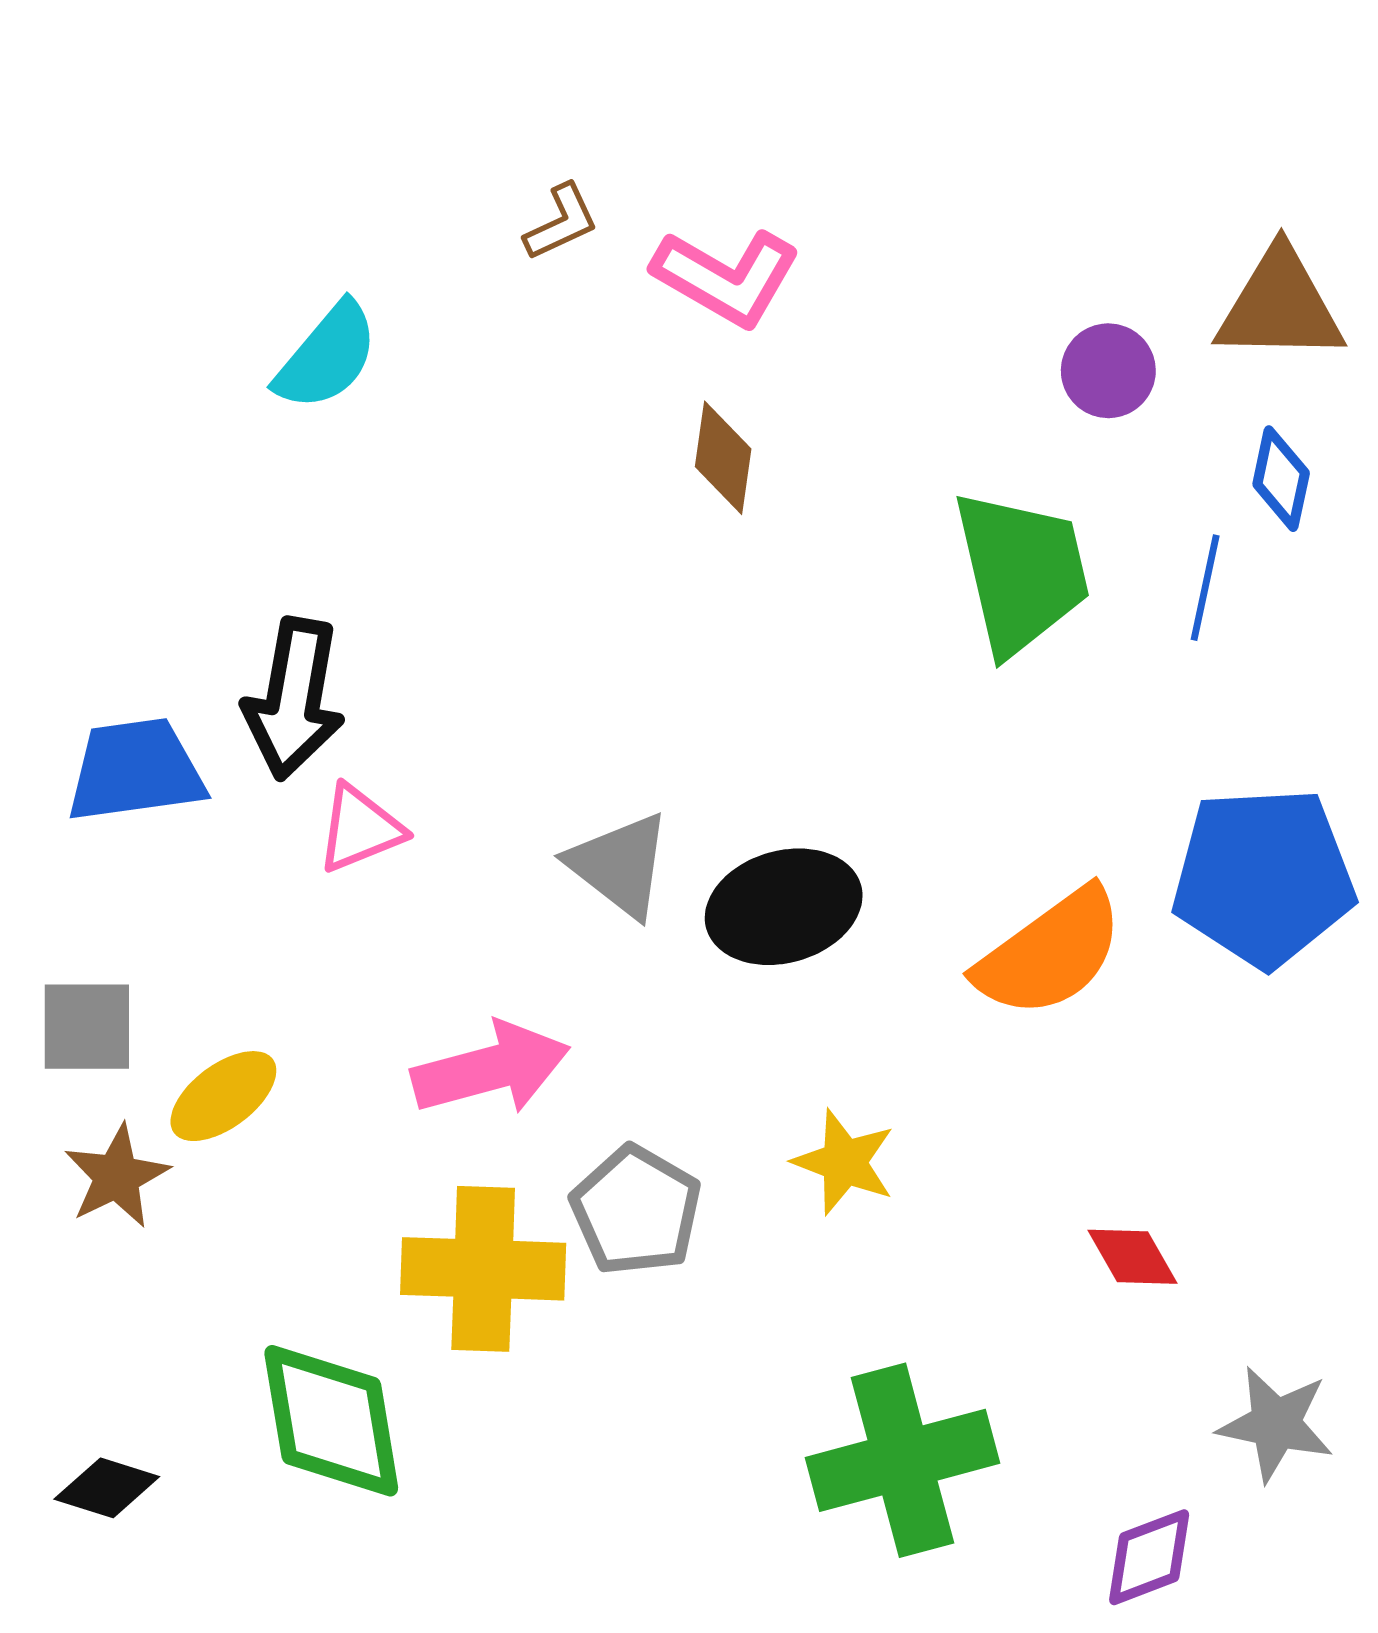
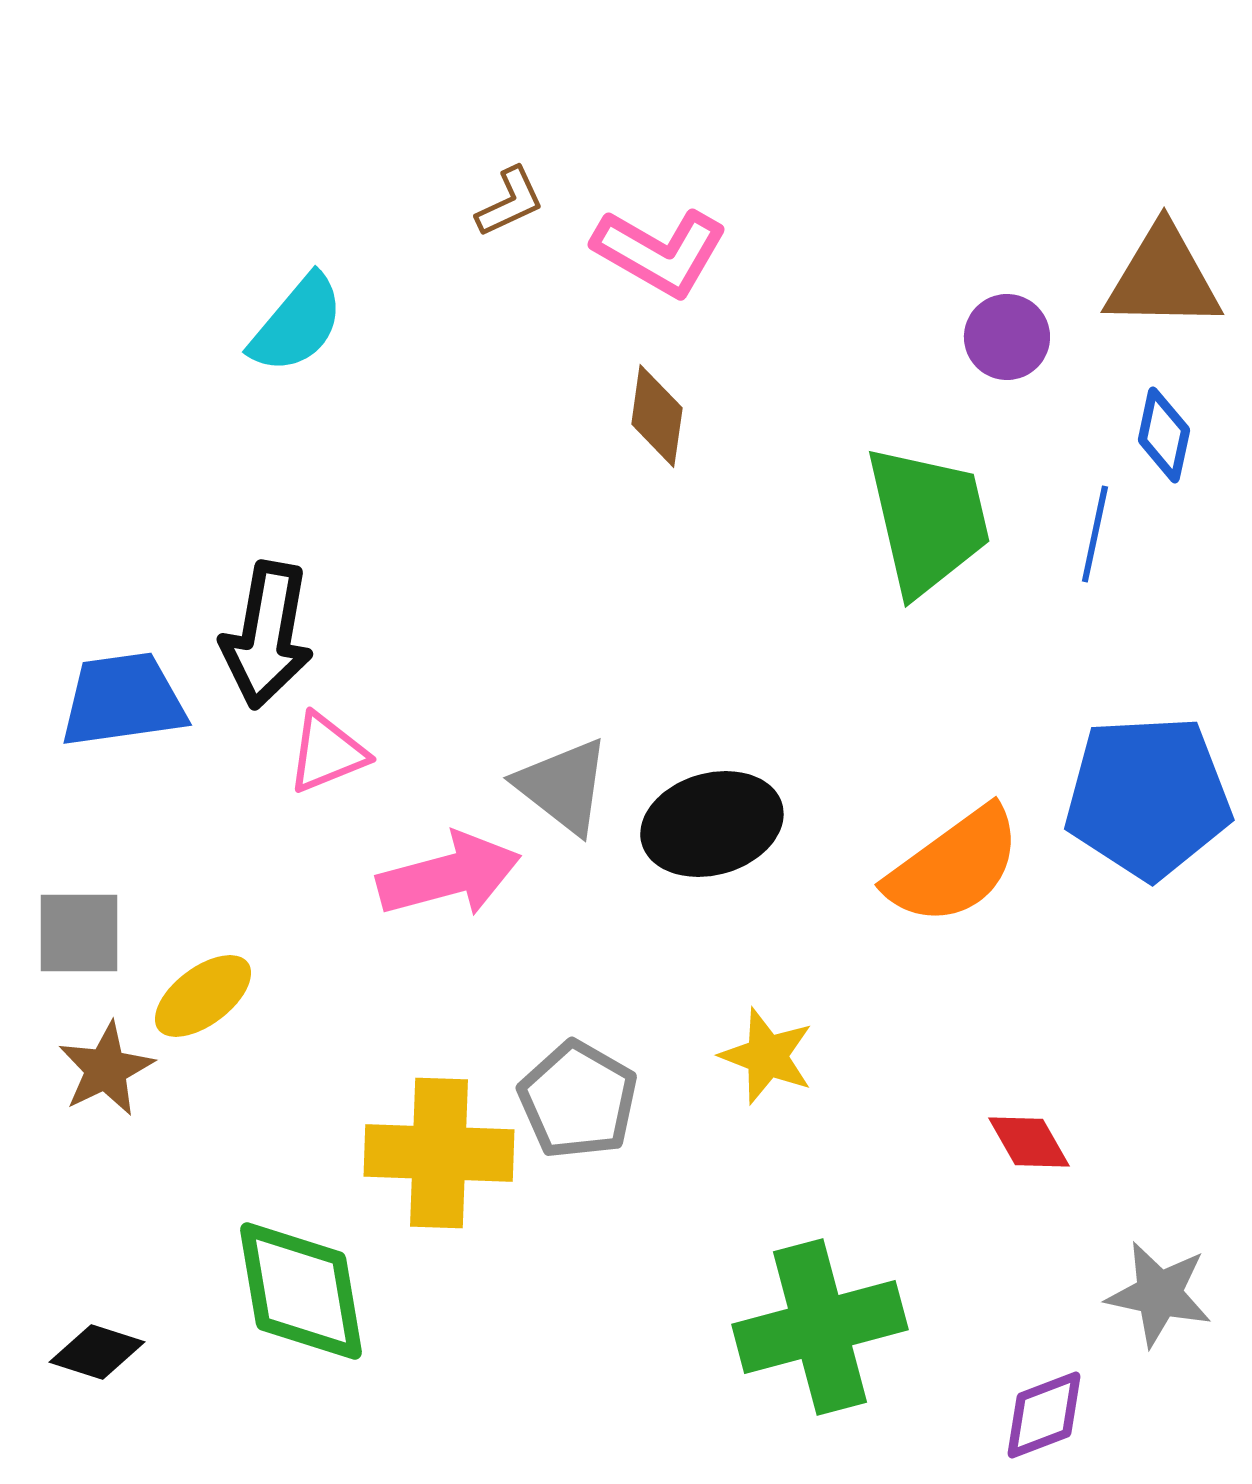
pink arrow: (491, 1069) -> (449, 875), moved

